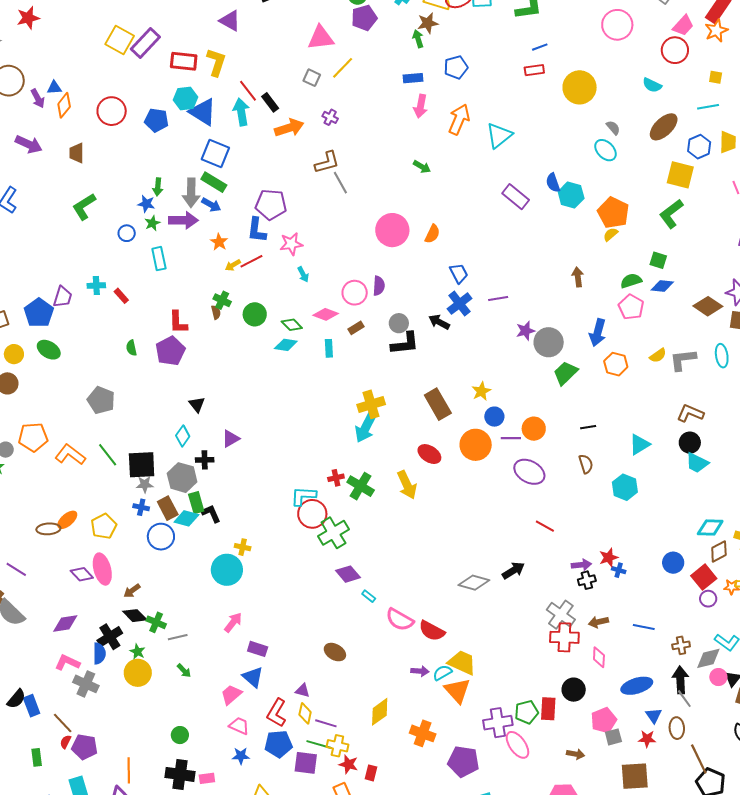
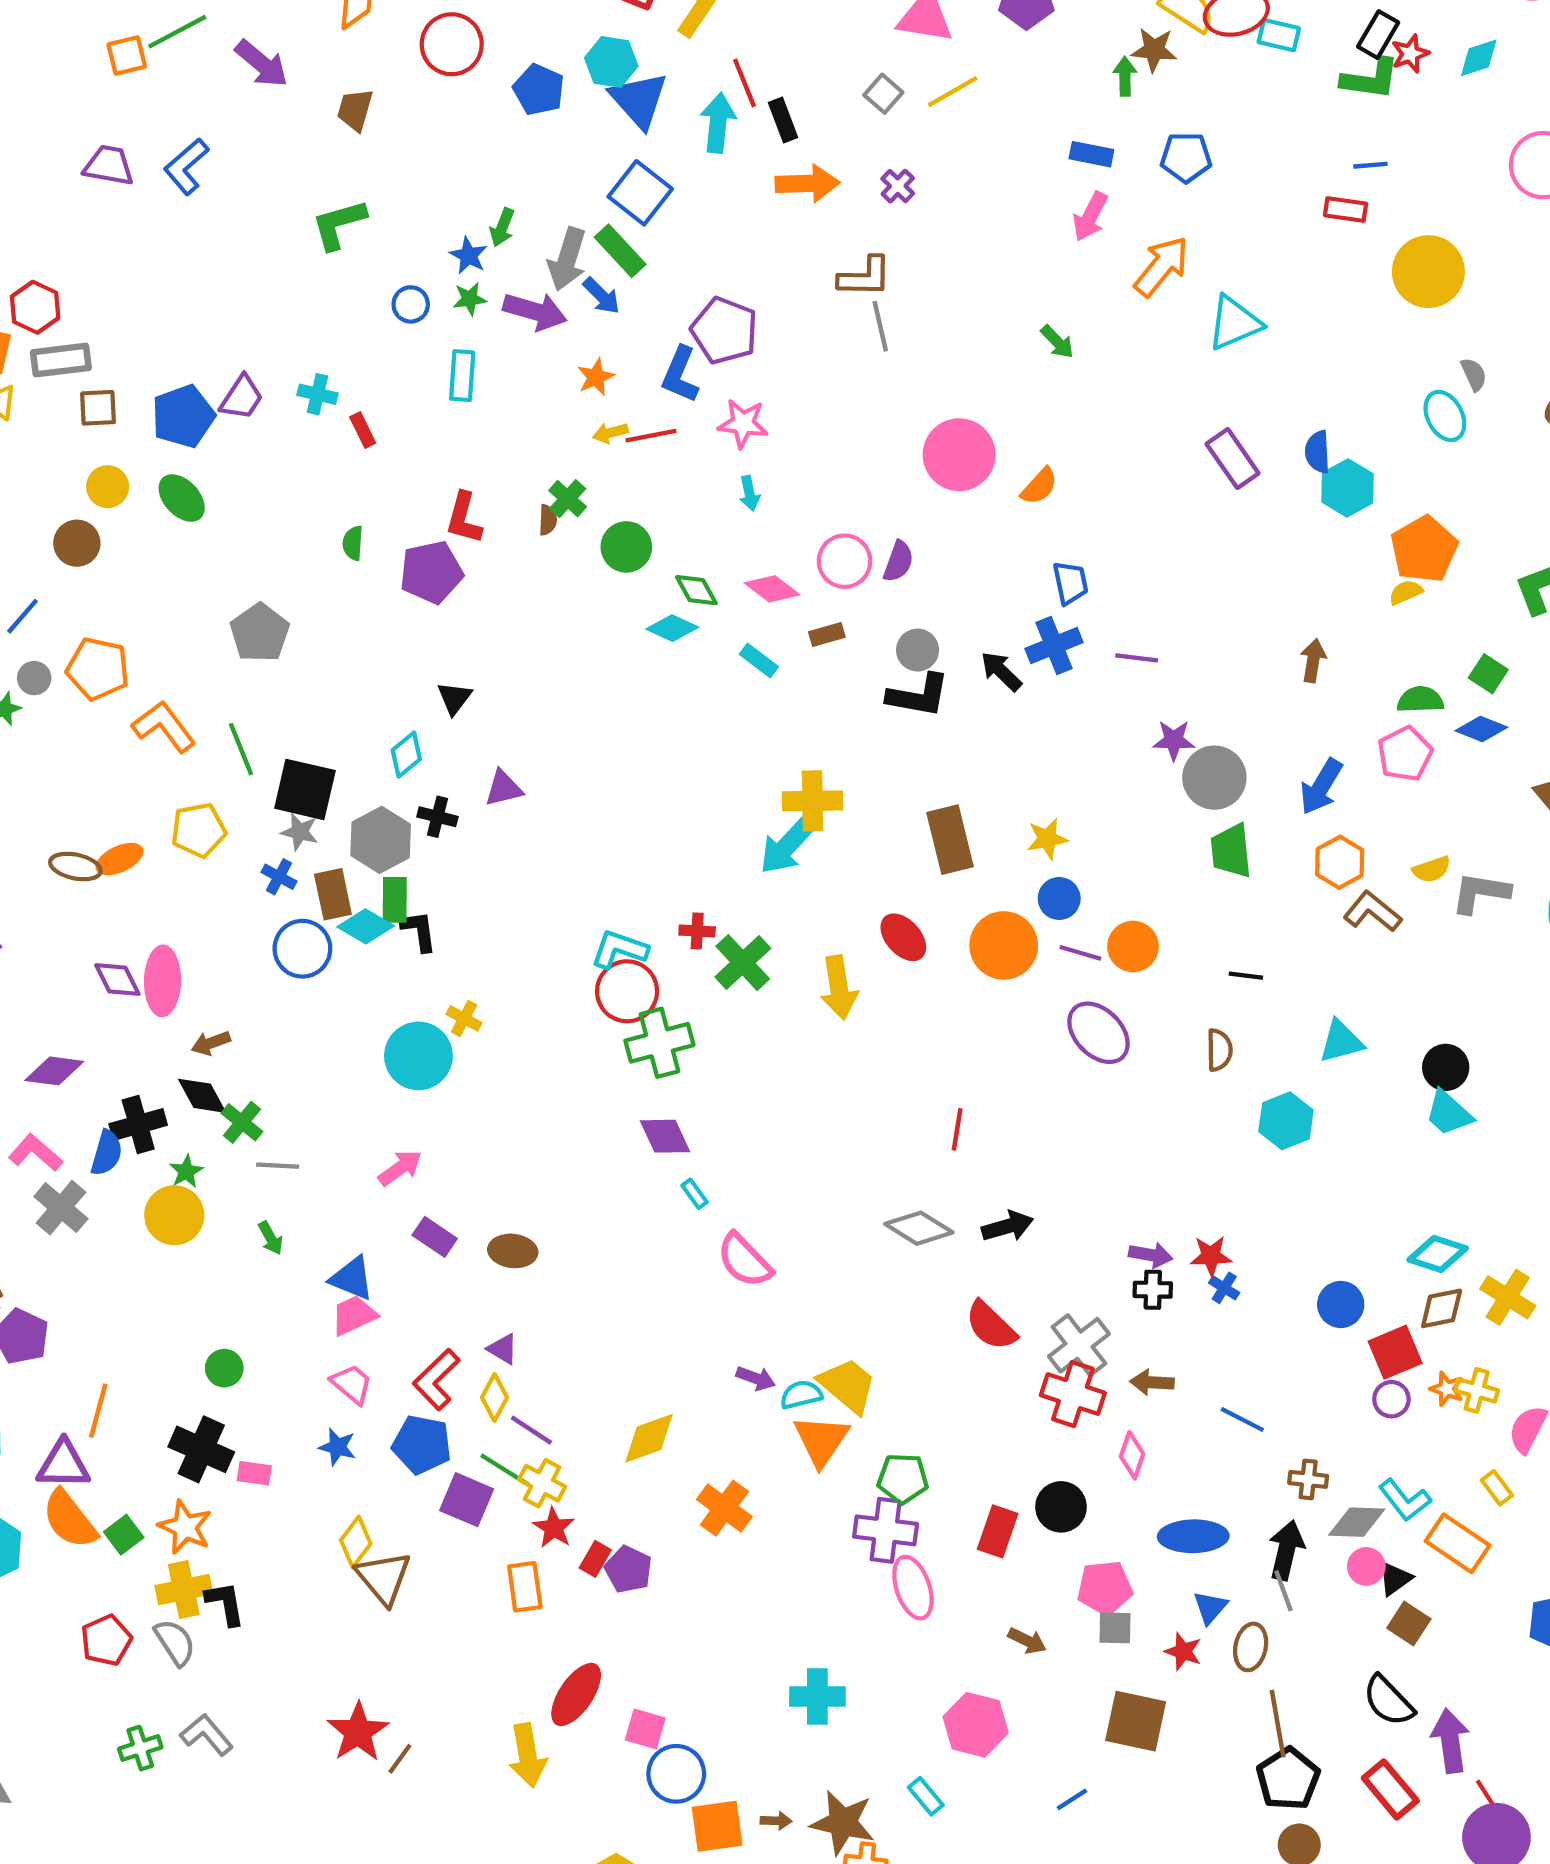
cyan rectangle: (329, 348) -> (759, 660), turned -66
green trapezoid: (566, 373) -> (1231, 851), turned -68
brown L-shape: (690, 413) -> (1372, 912), moved
yellow pentagon: (104, 526) -> (199, 830), moved
red line: (545, 526) -> (957, 1129), moved, turned 54
red semicircle: (432, 631) -> (991, 1326), moved
brown ellipse: (335, 652) -> (513, 1251), moved, turned -40
blue triangle: (253, 677) -> (352, 1278), moved, turned -35
green pentagon: (527, 712) -> (903, 1479), moved
purple pentagon: (463, 761) -> (628, 1569), moved, size x0.7

